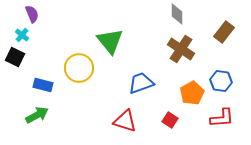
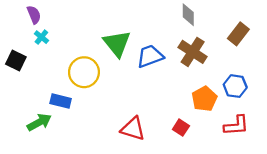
cyan cross: (22, 35) -> (41, 37), moved
blue trapezoid: (141, 83) -> (150, 56), moved
blue rectangle: (43, 85) -> (61, 101), moved

